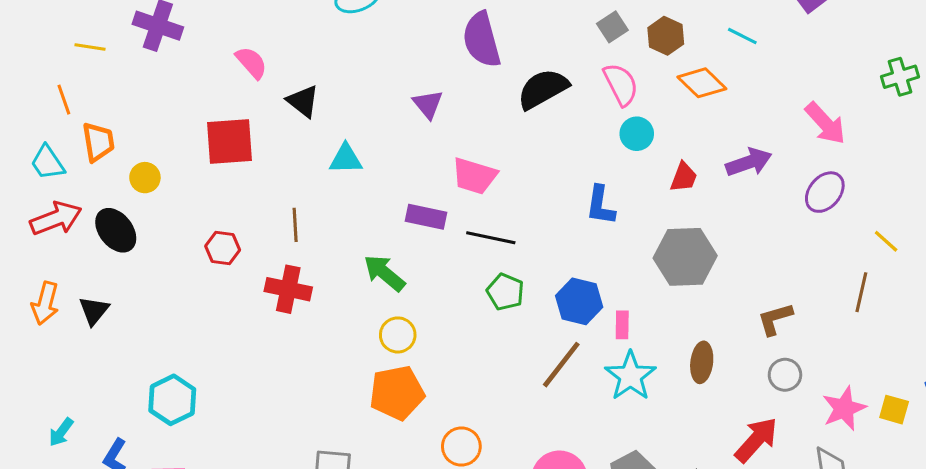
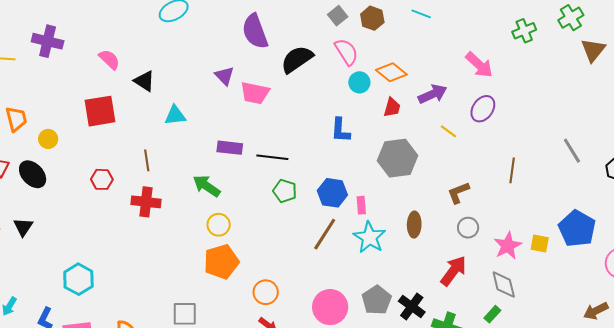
orange diamond: (702, 83) -> (391, 72), moved
pink trapezoid: (474, 176) -> (255, 93), moved
yellow line: (886, 241) -> (448, 131), moved

